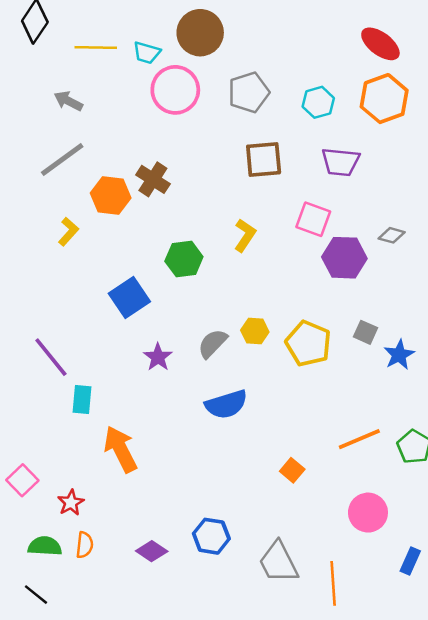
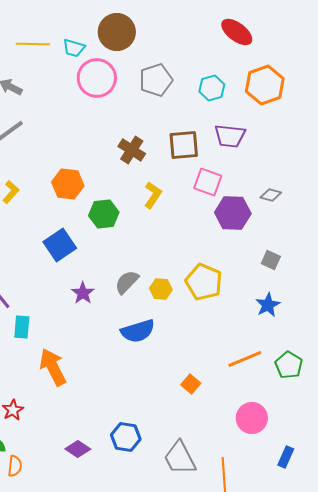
red ellipse: (380, 44) -> (237, 32), moved
brown square: (264, 159) -> (184, 145), moved
brown cross: (153, 179) -> (132, 150), moved
orange hexagon: (111, 196) -> (68, 184), moved
yellow hexagon: (255, 331) -> (161, 289), moved
gray square: (365, 332) -> (271, 260), moved
blue star: (399, 355) -> (268, 305), moved
orange semicircle: (85, 545) -> (15, 466), moved

